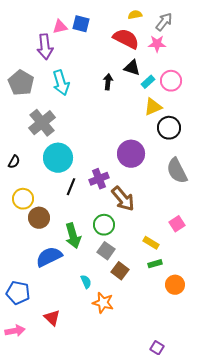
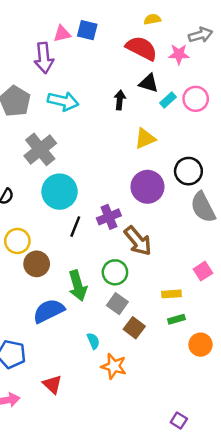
gray arrow: (164, 22) -> (201, 35), moved, turned 36
cyan arrow: (61, 83) -> (63, 101), turned -60
yellow triangle: (153, 107) -> (145, 139), moved
black circle: (169, 128) -> (188, 171), moved
yellow rectangle: (151, 243) -> (172, 294), turned -35

